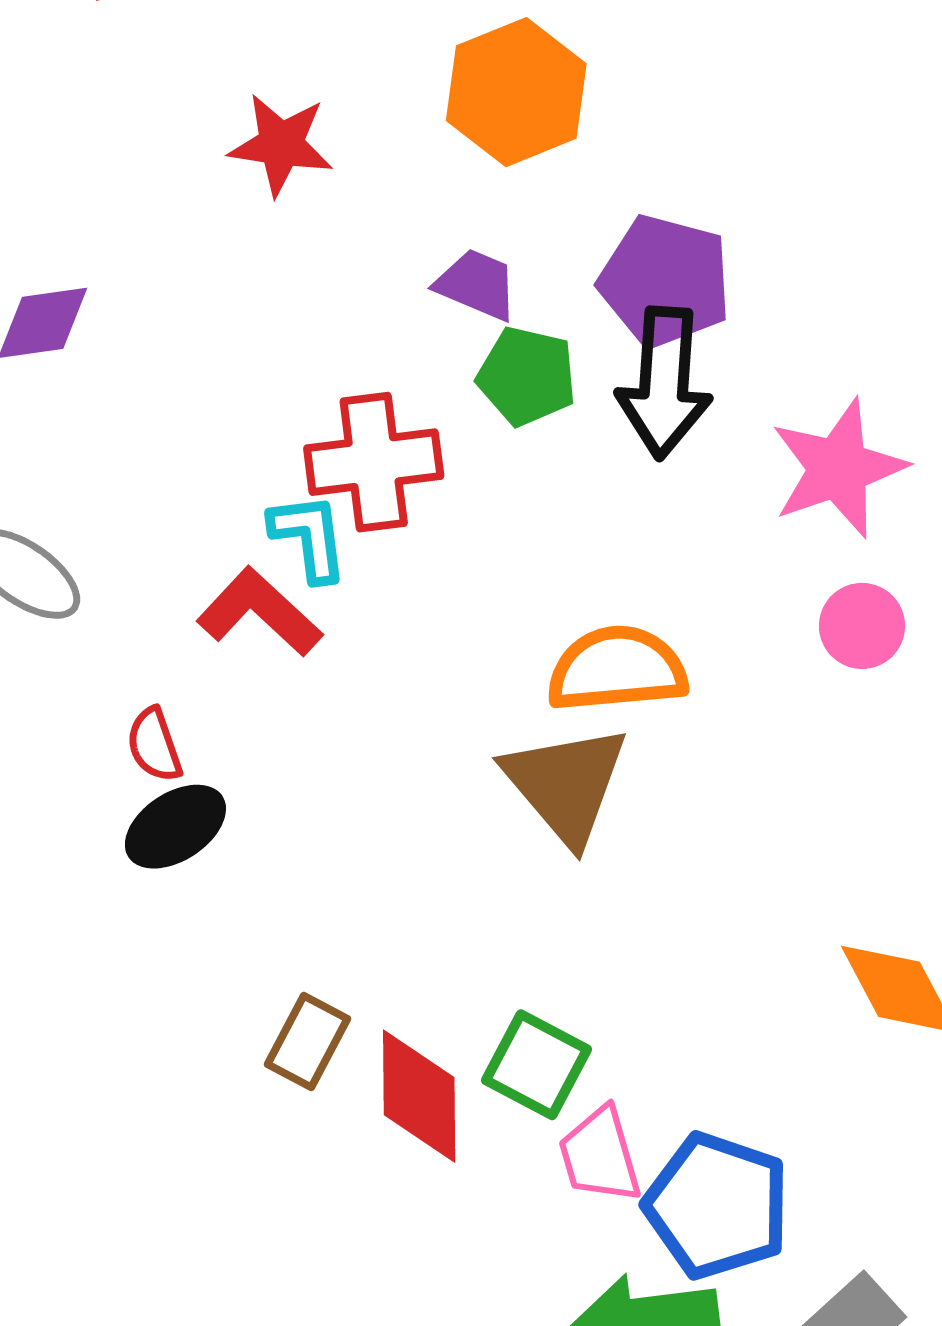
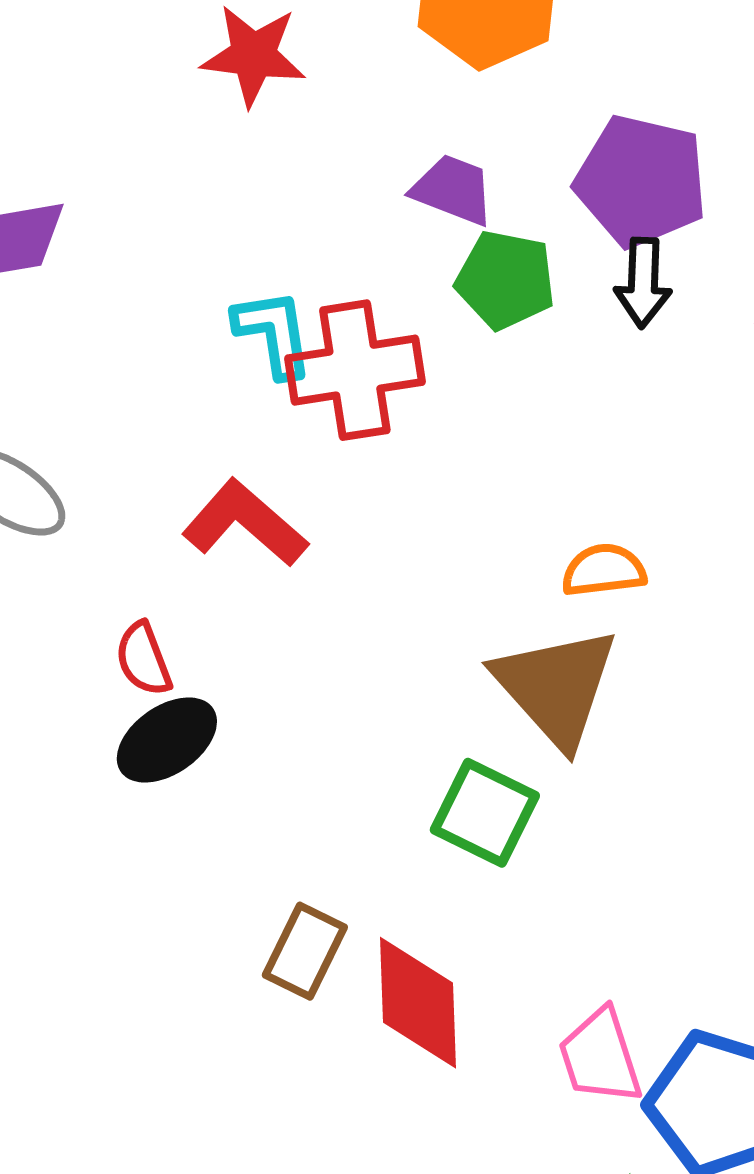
black arrow: (664, 383) -> (643, 283), size x0.6
cyan L-shape: (309, 537) -> (273, 333), moved
orange semicircle: (617, 669) -> (604, 570), size x0.6
green square: (536, 1065) -> (485, 813), moved

